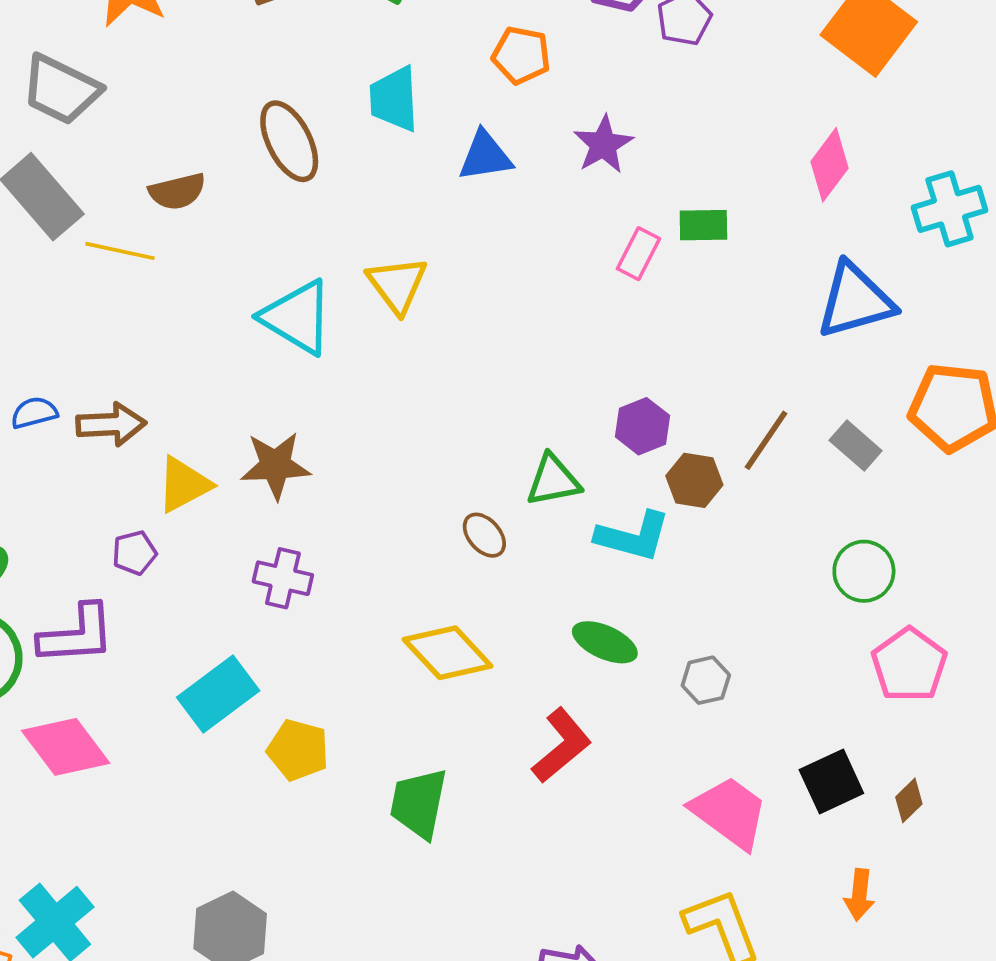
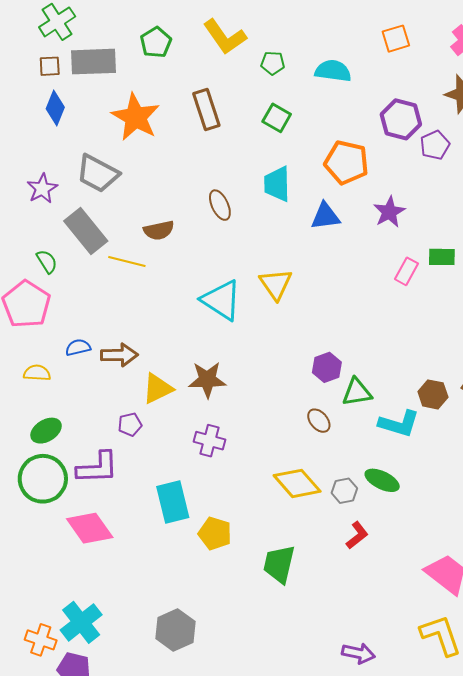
orange pentagon: (521, 55) -> (346, 162), size x1.4
brown ellipse: (289, 141) -> (220, 205), size x0.7
purple hexagon: (642, 426) -> (327, 367), moved
gray hexagon: (706, 680) -> (344, 491), moved
cyan rectangle: (218, 694) -> (173, 502), turned -69
red L-shape: (562, 746) -> (357, 535), size x0.7

